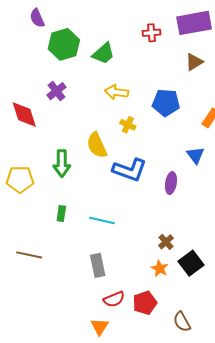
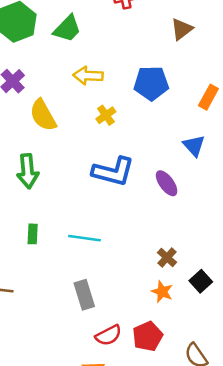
yellow cross: (128, 125) -> (106, 115), turned 35
yellow semicircle: (97, 145) -> (43, 115), moved
purple ellipse: (171, 183) -> (167, 183), turned -40
black square: (191, 263) -> (201, 281), size x0.7

